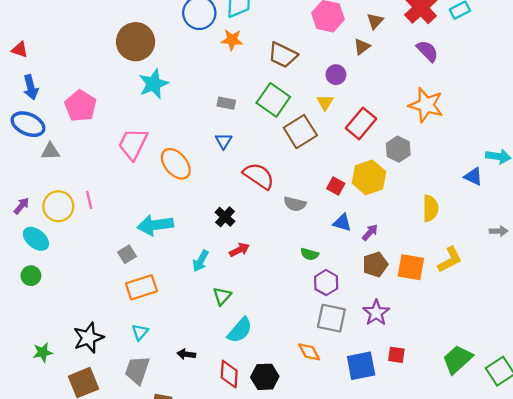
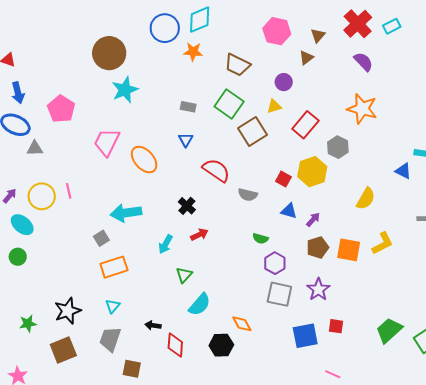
yellow triangle: (325, 102) -> (274, 106), turned 42
yellow semicircle: (430, 208) -> (366, 199), turned 30
orange diamond: (309, 352) -> (242, 324), moved
red diamond: (229, 374) -> (175, 345), moved

